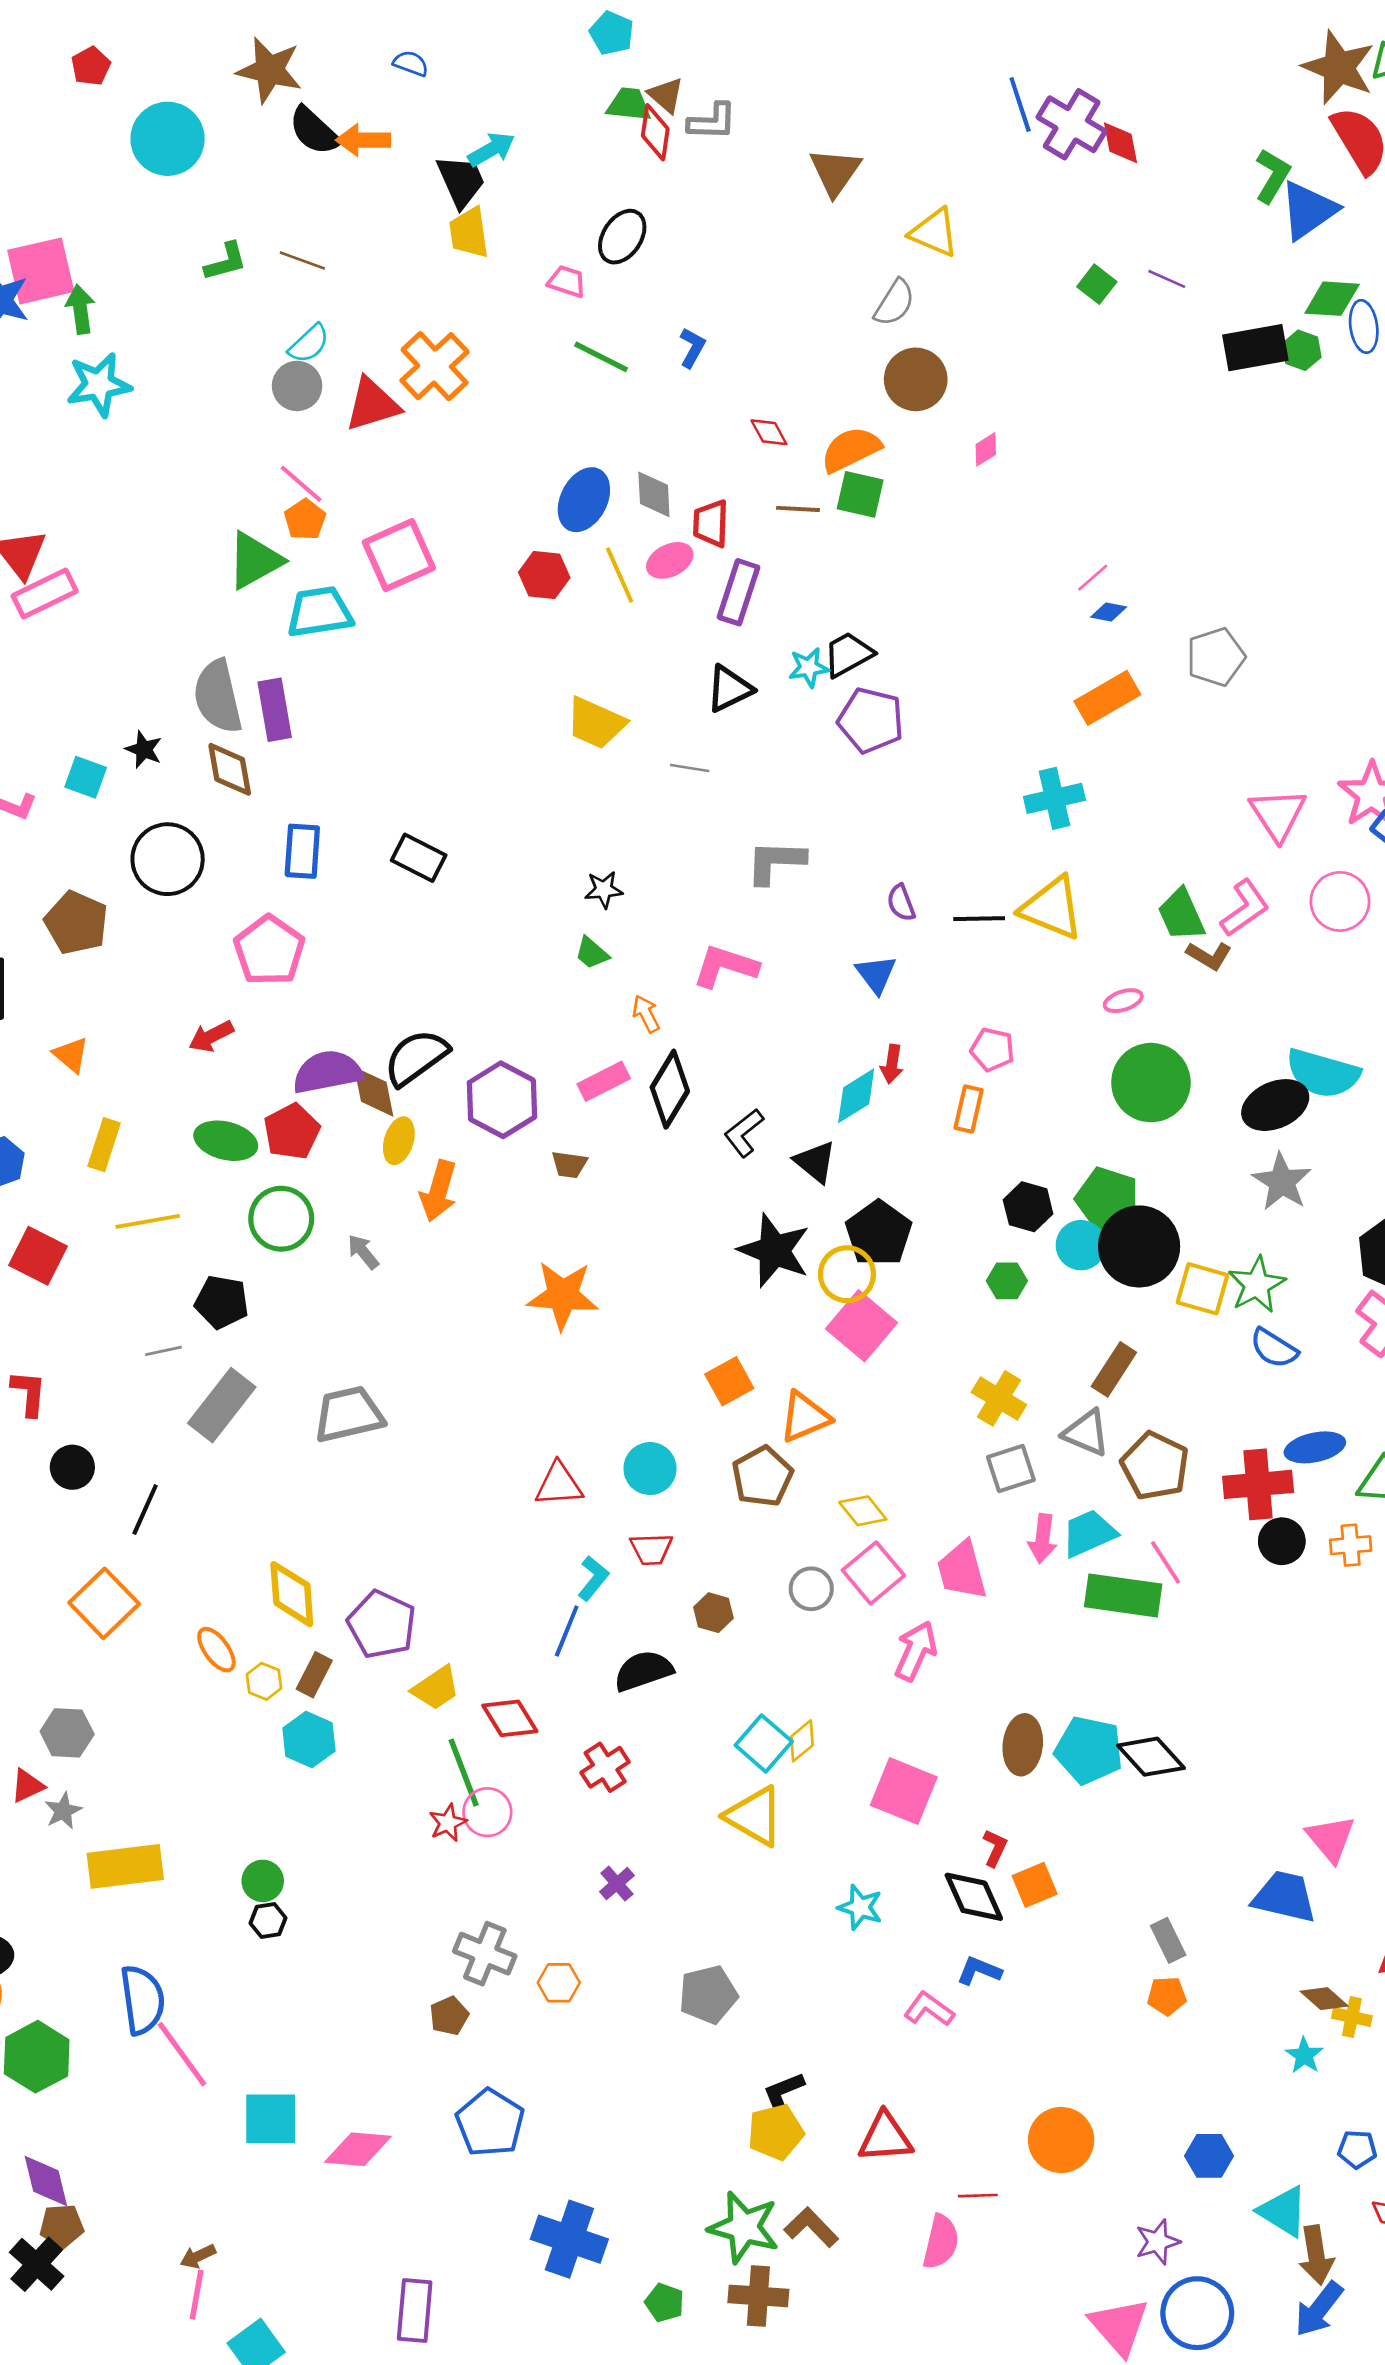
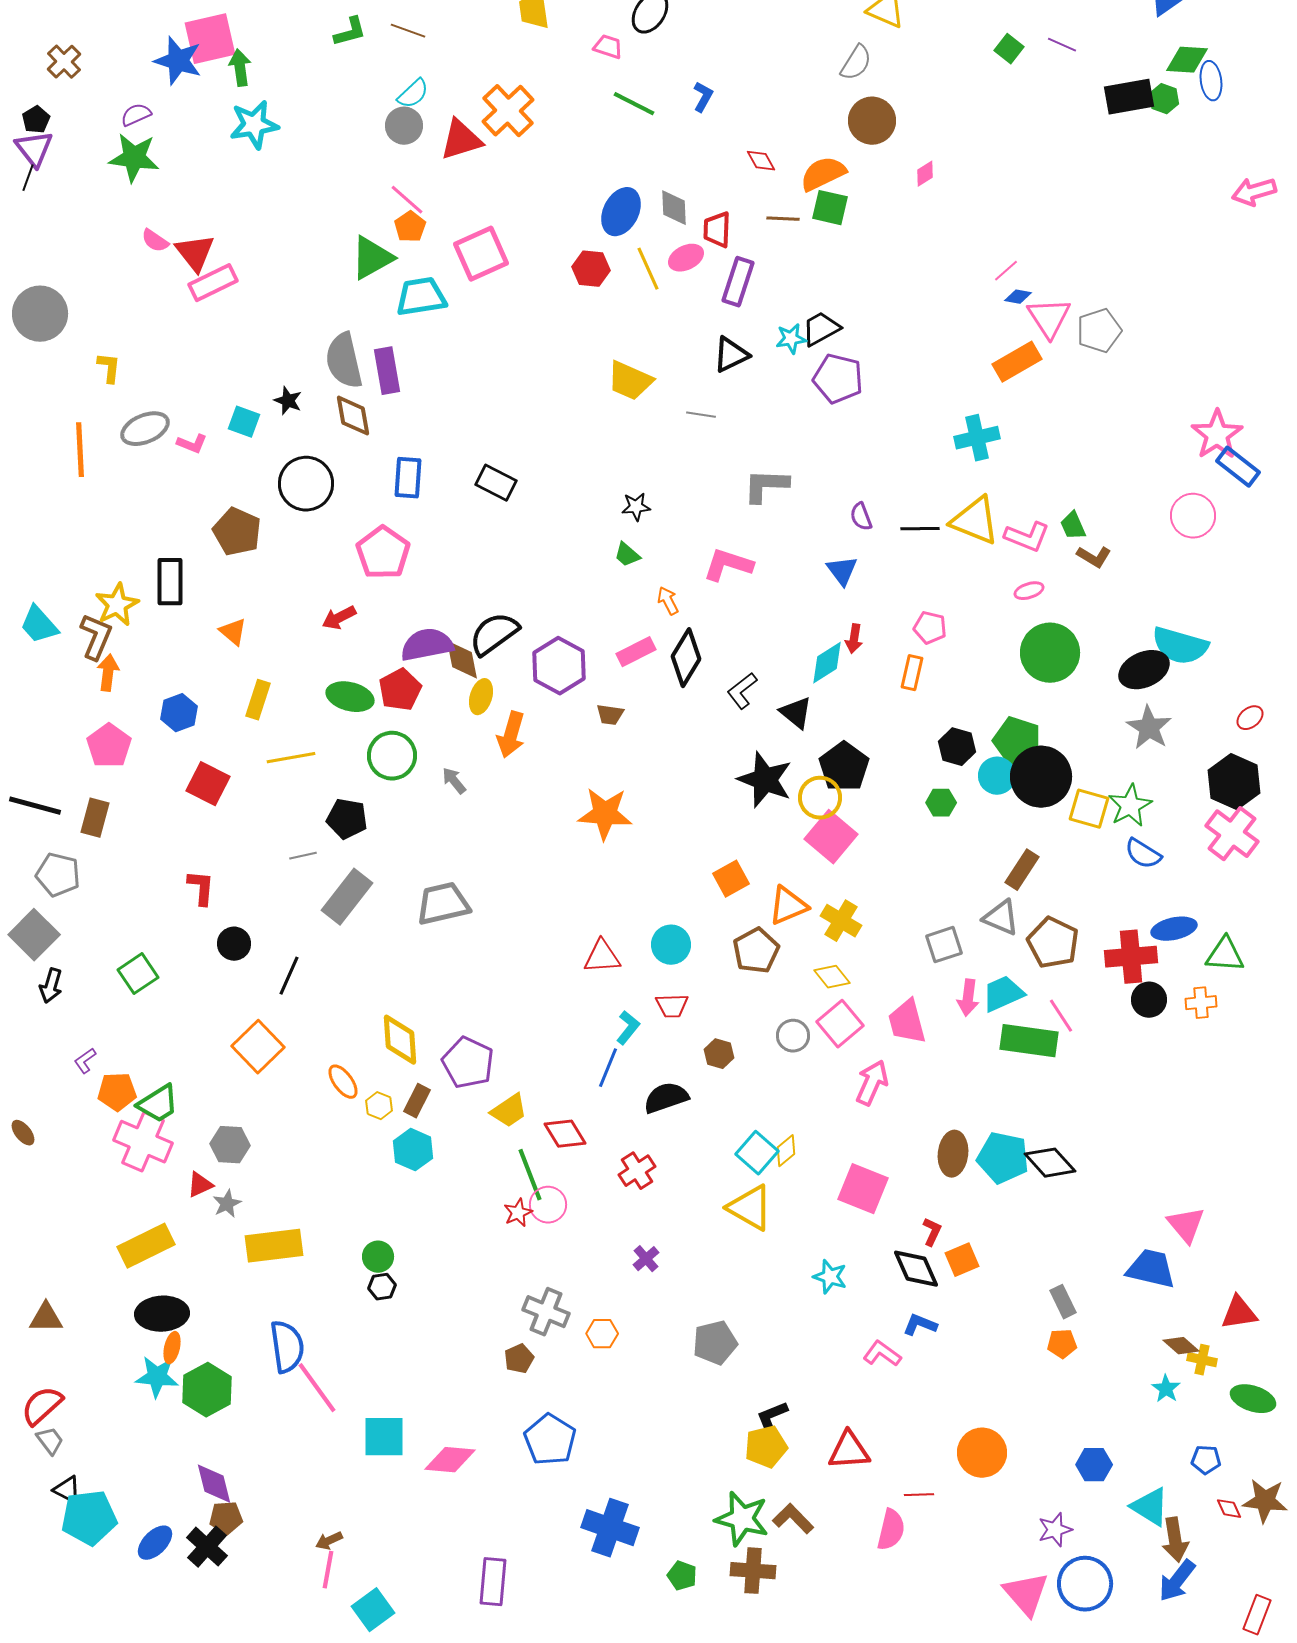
pink triangle: (1278, 814) -> (1049, 318), moved
pink L-shape: (1245, 908) -> (1027, 537), moved, turned 57
green trapezoid: (1181, 915) -> (1073, 526), size x0.7
yellow cross: (999, 1398) -> (841, 921), moved

